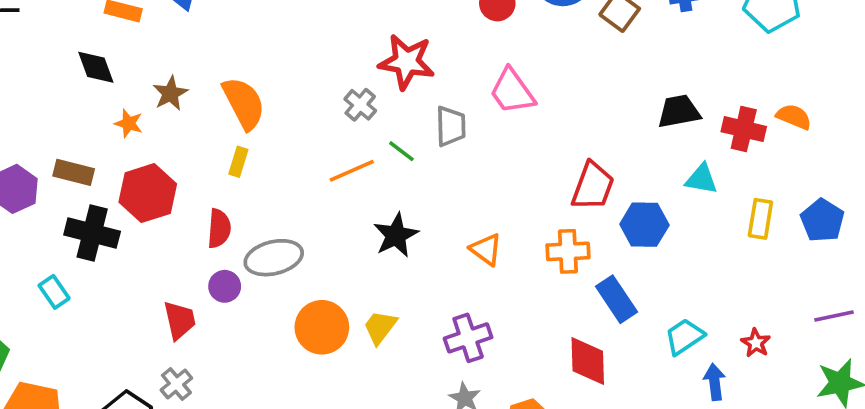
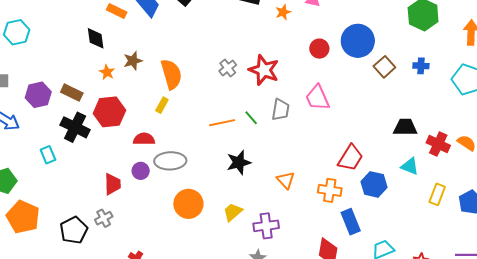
gray cross: (360, 105) -> (228, 68), moved
red semicircle: (219, 228) -> (144, 139), turned -105
yellow trapezoid: (380, 327) -> (233, 212), moved

